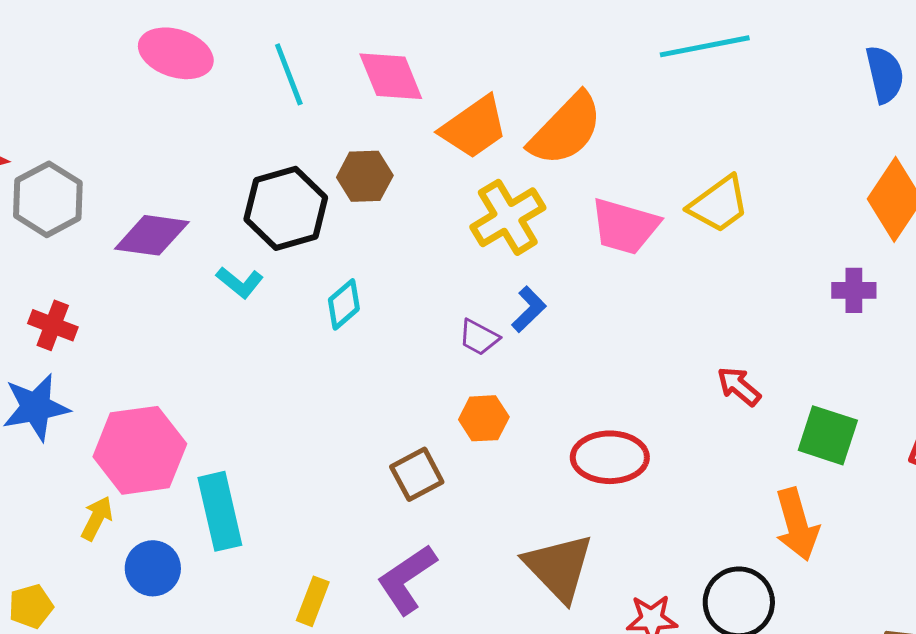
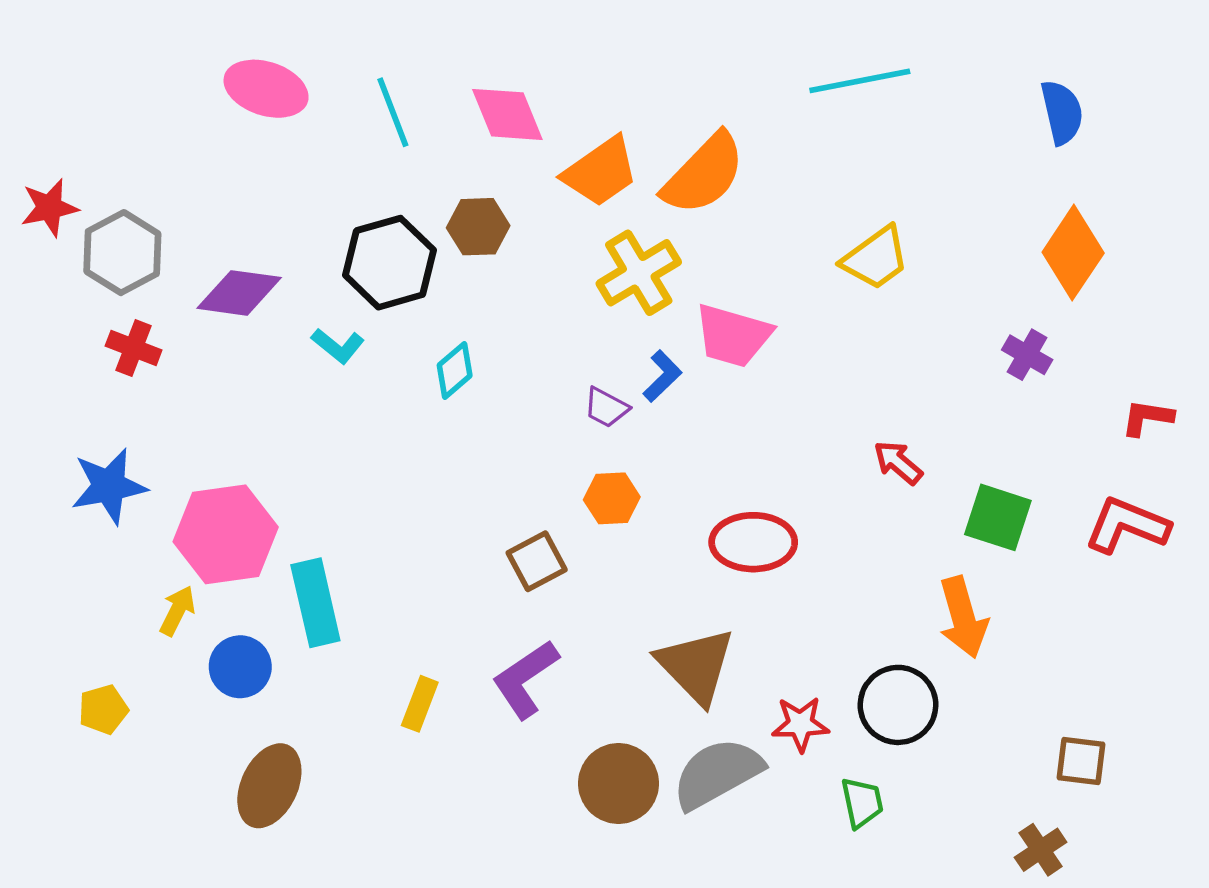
pink trapezoid: (625, 226) -> (733, 336), moved
purple cross: (854, 290) -> (1027, 355), turned 30
red cross: (53, 325) -> (134, 348), moved

